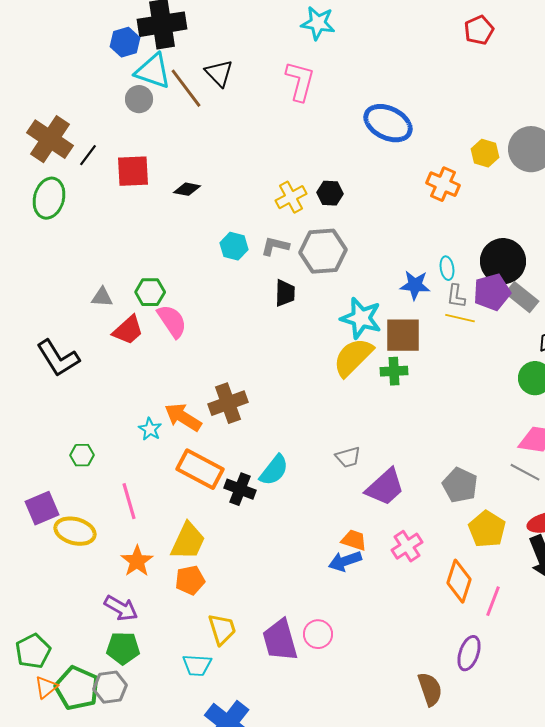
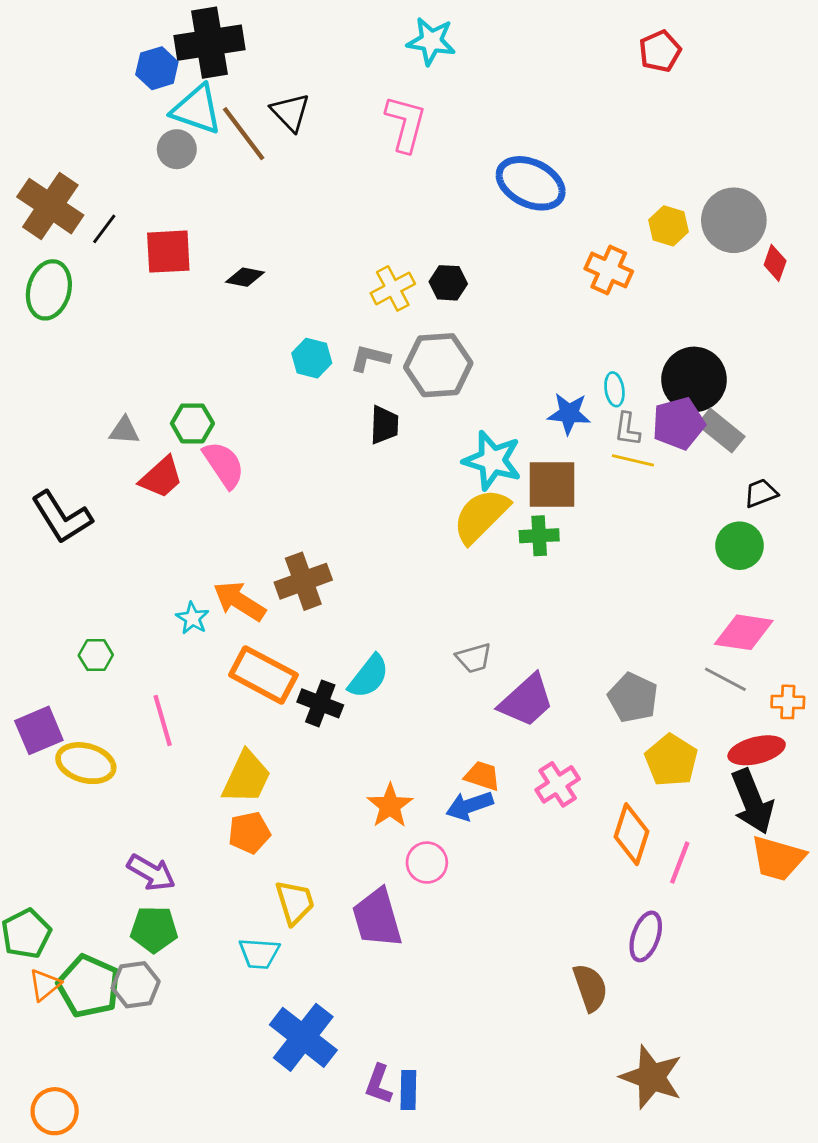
orange star: (137, 561) -> (390, 806), moved
pink circle: (318, 634) -> (427, 863), moved

